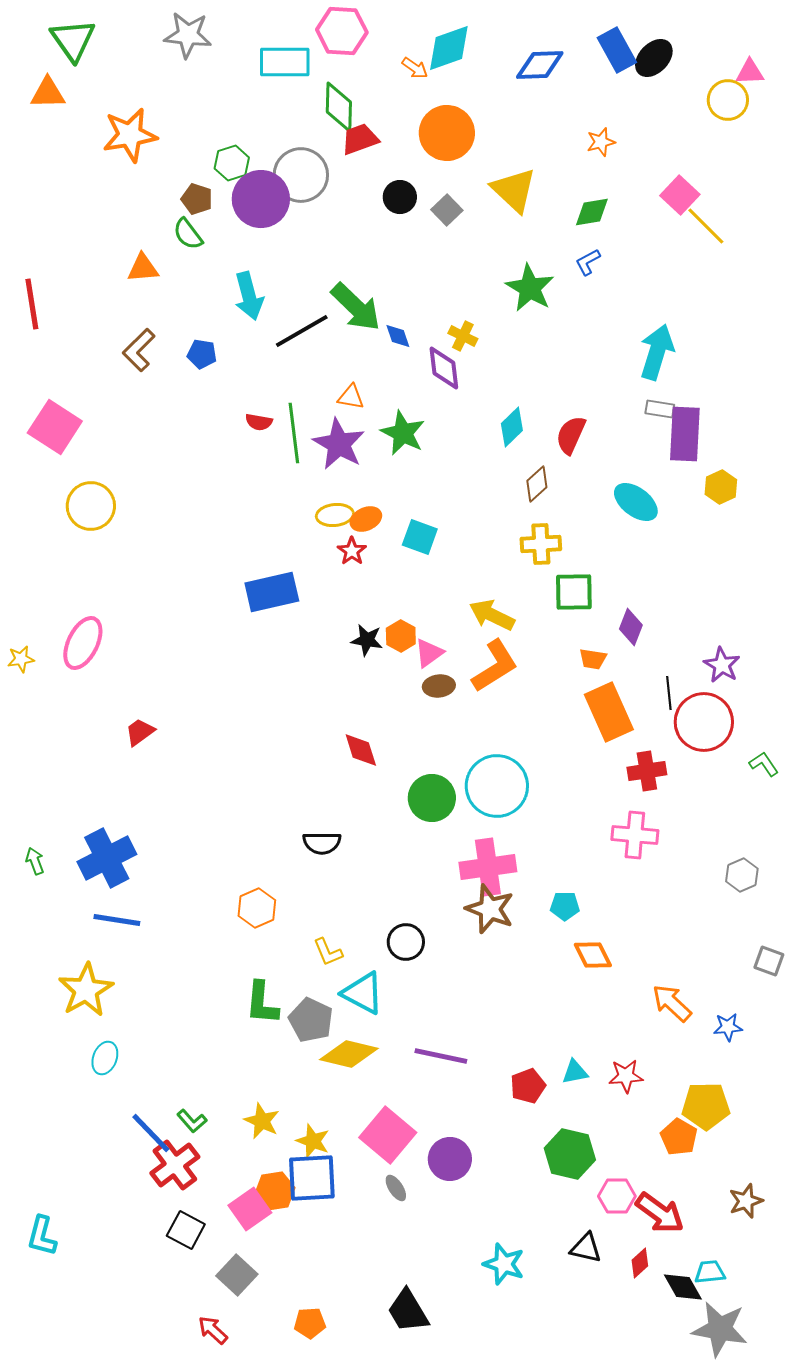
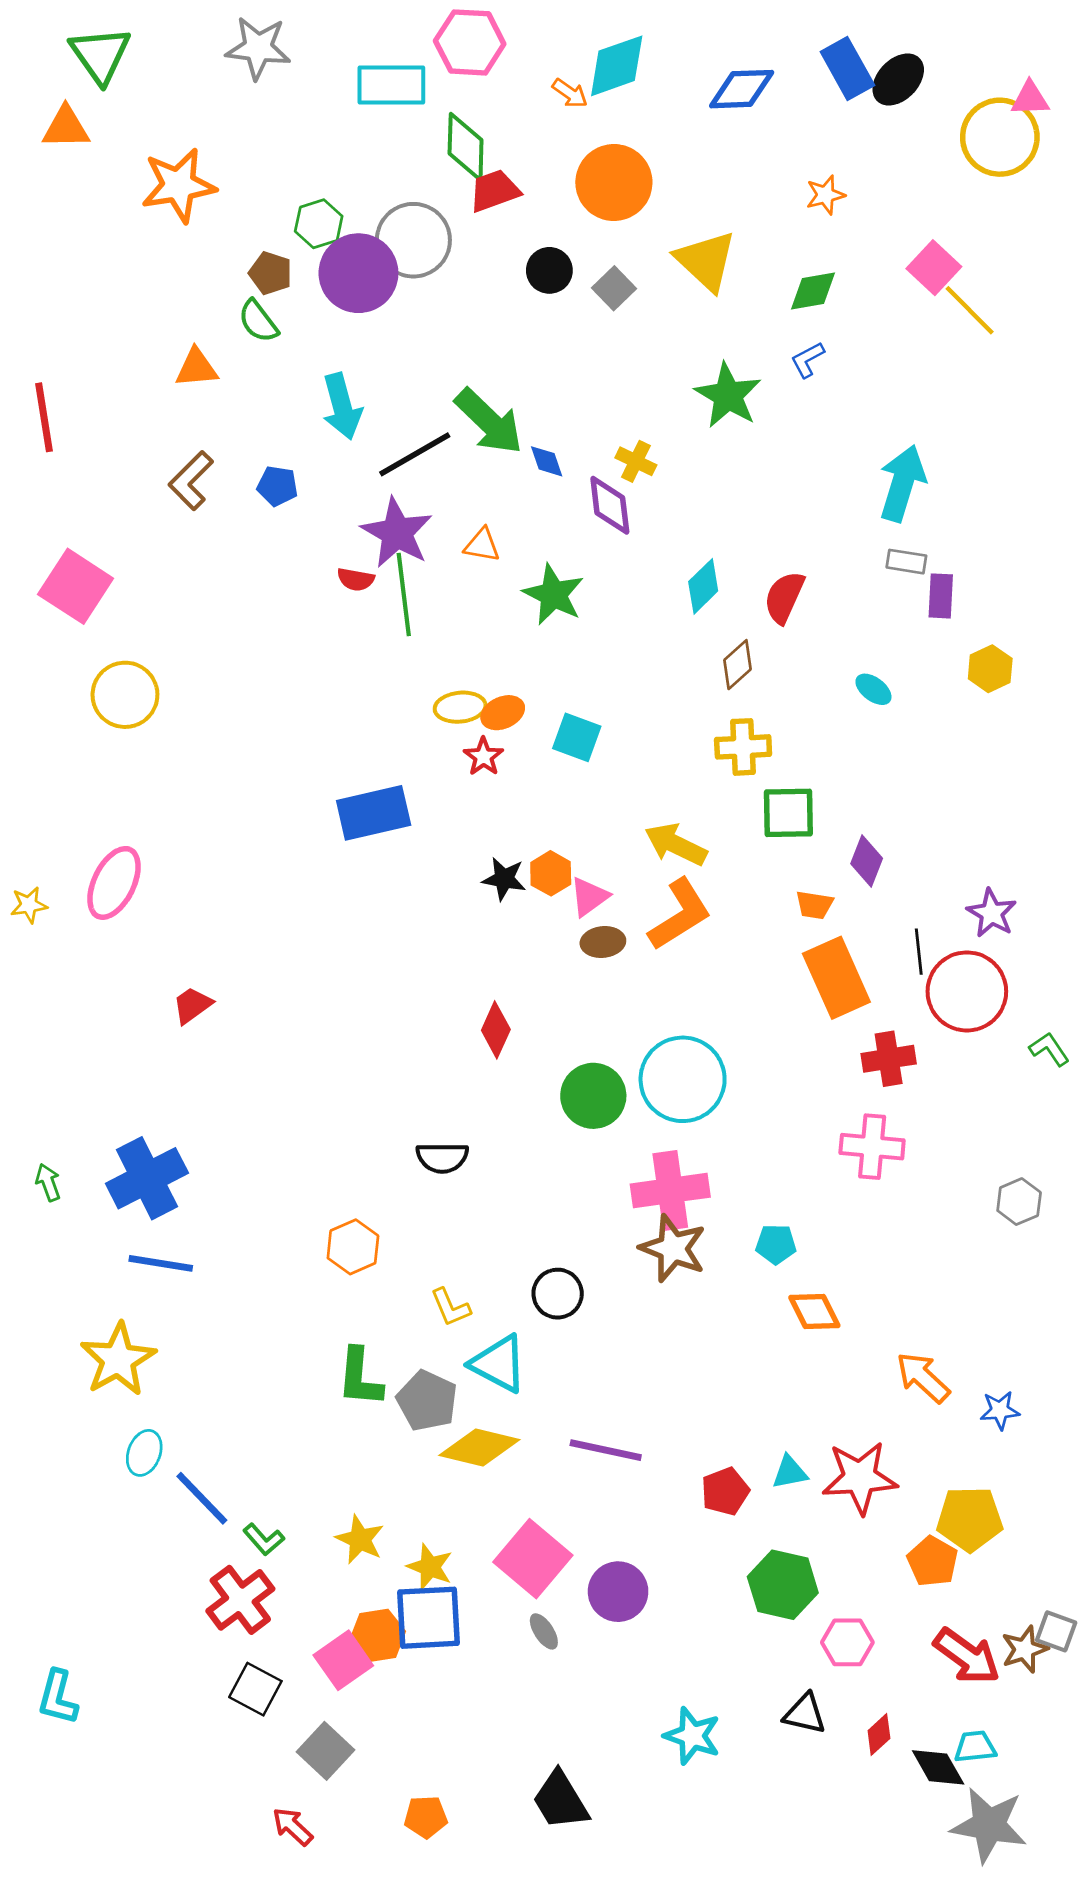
yellow circle: (728, 100) -> (1000, 137), size x1.4
purple rectangle: (685, 434) -> (941, 596), size x0.6
purple star: (339, 444) -> (397, 533), moved
cyan ellipse: (636, 502) -> (873, 689), size x0.6
red diamond: (361, 750) -> (496, 1030), turned 42
gray square: (769, 961) -> (1056, 1631), moved
red star: (626, 1076) -> (860, 1478), size x1.6
blue line: (151, 1133) -> (202, 1498), moved
red arrow: (660, 1213) -> (967, 1656), moved

